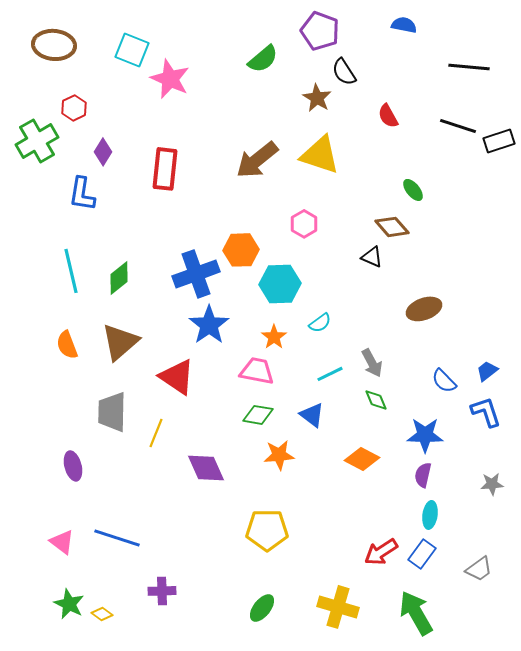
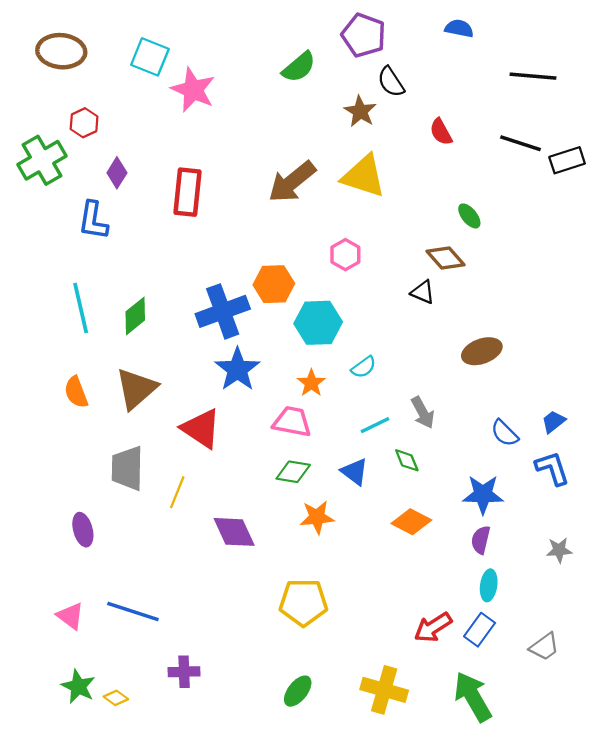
green diamond: (376, 400) -> (407, 460), moved

